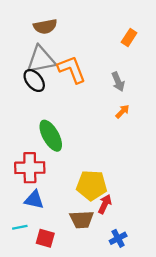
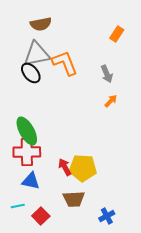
green ellipse: (51, 136) -> (27, 131), moved
red arrow: (105, 204) -> (65, 167), moved, turned -54
red square: (45, 238) -> (41, 216), turned 30

